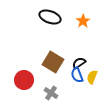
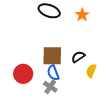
brown square: (53, 62) -> (52, 56), turned -30
blue semicircle: (77, 75) -> (53, 73), moved

